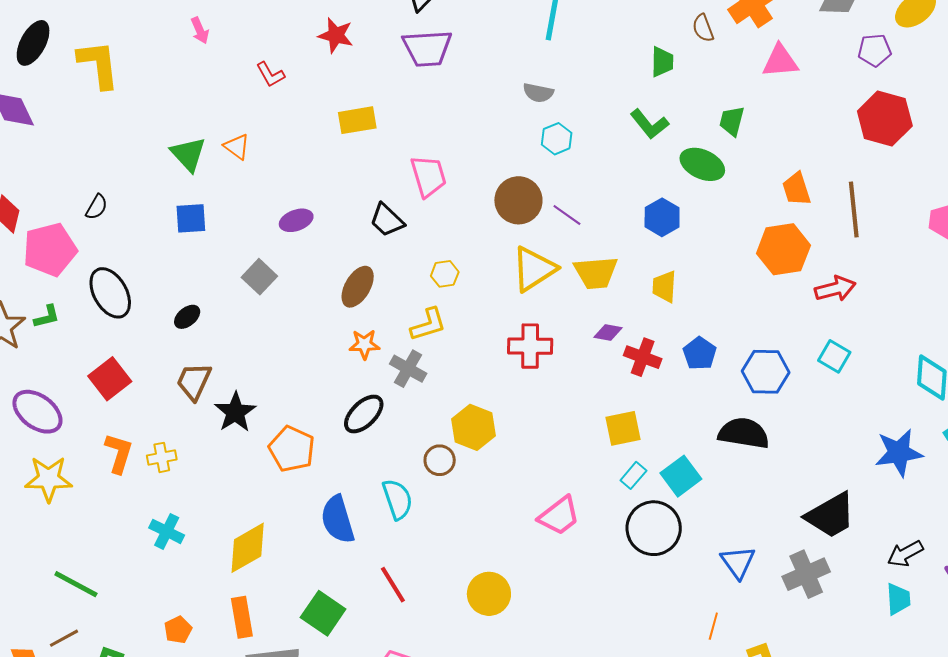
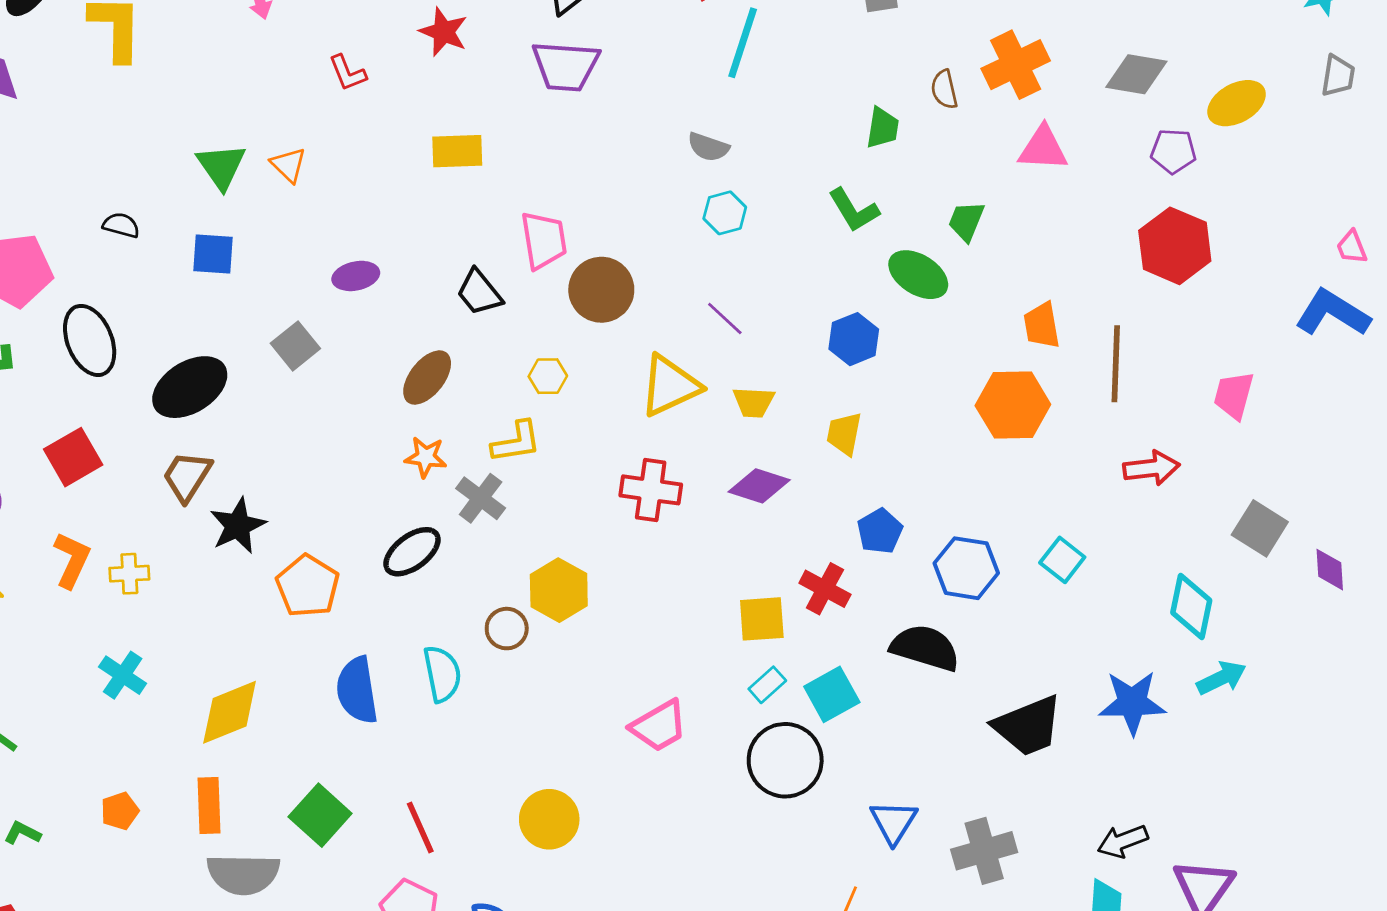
brown circle: (518, 200) -> (601, 290), moved
black semicircle: (97, 207) -> (121, 225), moved, turned -112
yellow trapezoid: (596, 273) -> (754, 402), size x0.7
red arrow: (835, 289) -> (1151, 468), moved
black ellipse: (187, 317) -> (190, 387), size x2.0
purple diamond: (608, 333) -> (759, 486), size x1.5
red cross: (643, 357) -> (825, 589), moved
black trapezoid: (831, 515) -> (1028, 726), moved
red line: (393, 585) -> (420, 827), moved

